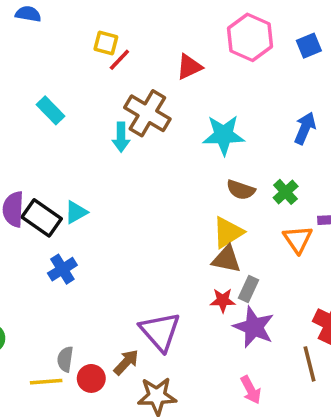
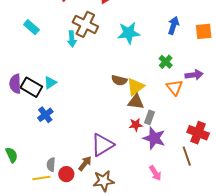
brown semicircle: (241, 190) -> (119, 80), moved
purple triangle: (160, 331) -> (102, 145), turned 45

